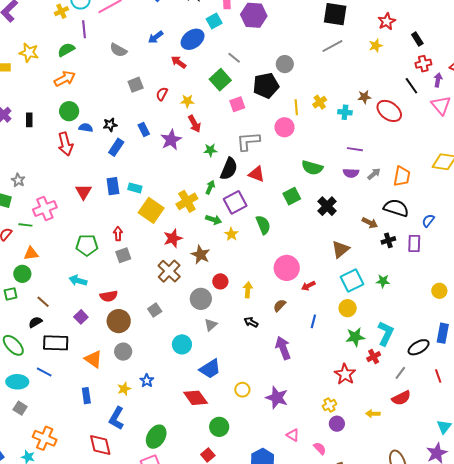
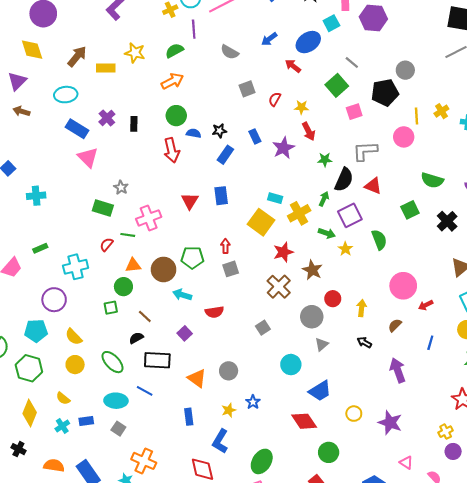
cyan rectangle: (135, 188) -> (275, 198), moved
brown circle: (119, 321) -> (164, 269), moved

